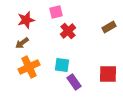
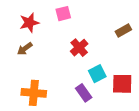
red cross: (68, 31) -> (79, 48), moved
cyan square: (62, 65) -> (97, 74), moved, turned -35
orange cross: (29, 67) -> (34, 93), moved, turned 30

